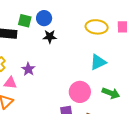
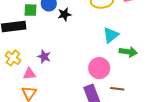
black star: (50, 37) -> (64, 14), moved
green arrow: (111, 93) -> (128, 52), moved

